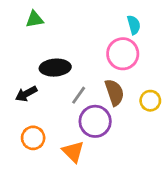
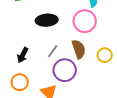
black ellipse: (55, 68) -> (47, 20), moved
black arrow: (26, 94) -> (23, 55), moved, turned -35

